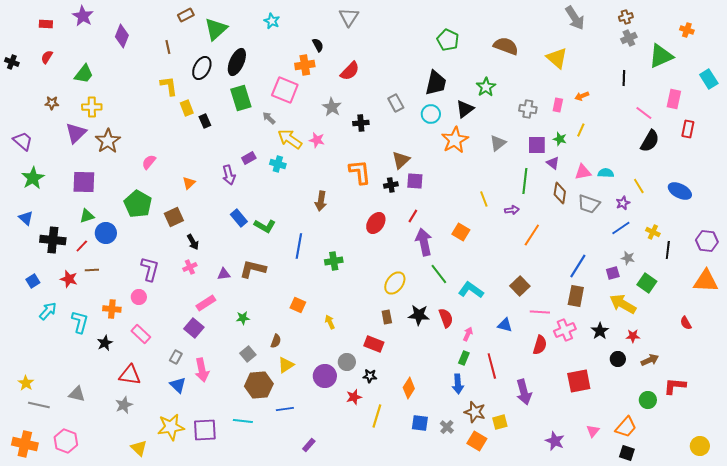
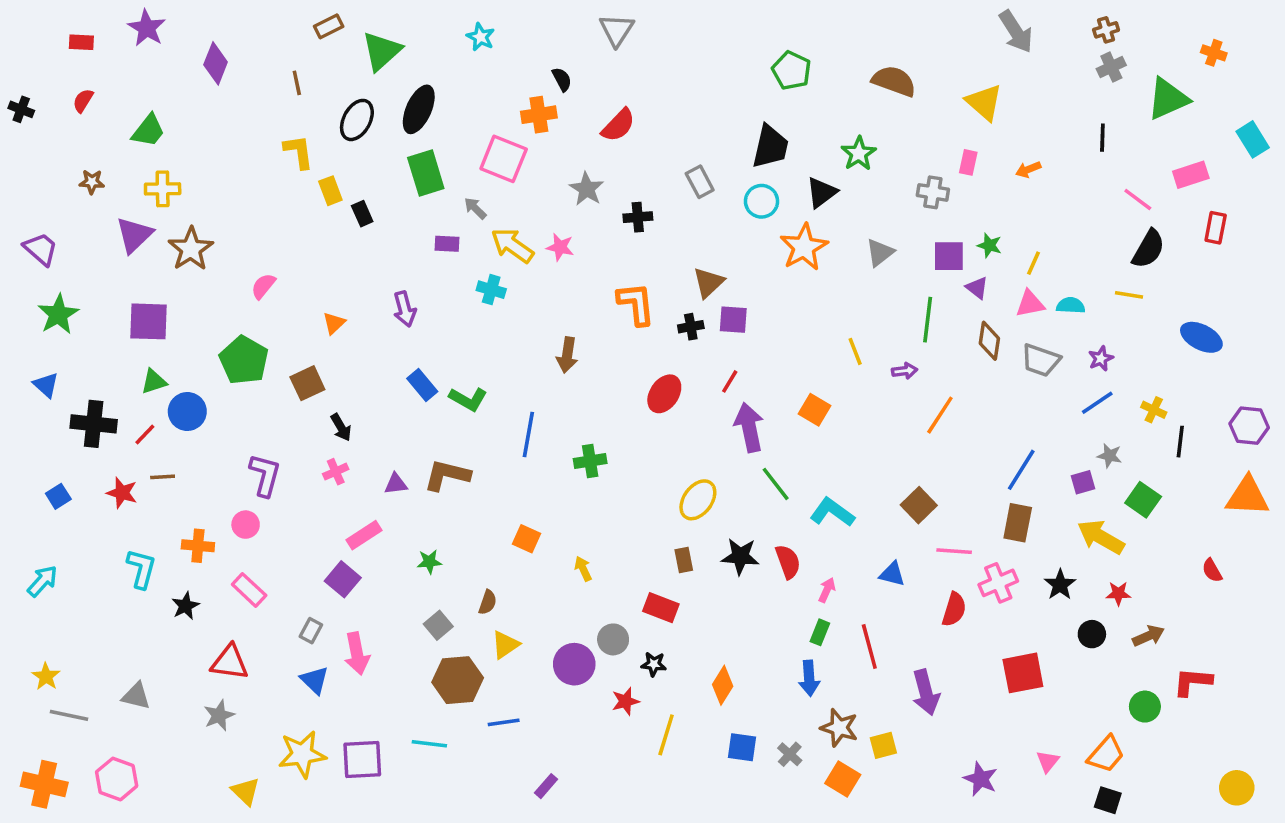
pink rectangle: (674, 99) -> (1191, 175), turned 60
pink rectangle: (558, 105) -> (968, 162), moved
yellow line: (581, 130) -> (1034, 263), moved
purple rectangle: (249, 158) -> (447, 244), moved, turned 32
yellow line: (639, 186) -> (1129, 295), moved, turned -49
cyan arrow: (48, 311) -> (42, 581), moved

